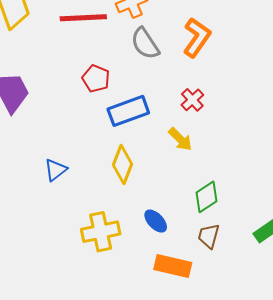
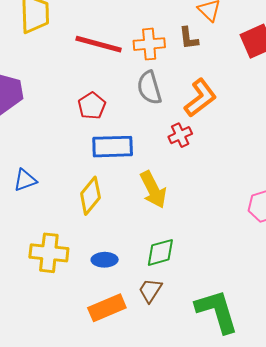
red cross: (192, 100) -> (180, 135), moved
yellow arrow: (180, 139) -> (153, 190), size x1.4
blue ellipse: (156, 221) -> (105, 260), turned -65
orange rectangle: (173, 266) -> (107, 308), turned -54

